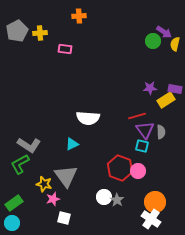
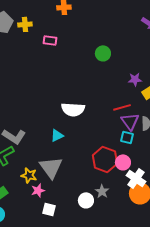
green circle: (153, 41) -> (103, 53), moved
white circle: (104, 197) -> (86, 200), moved
white cross: (151, 219) -> (136, 178), moved

